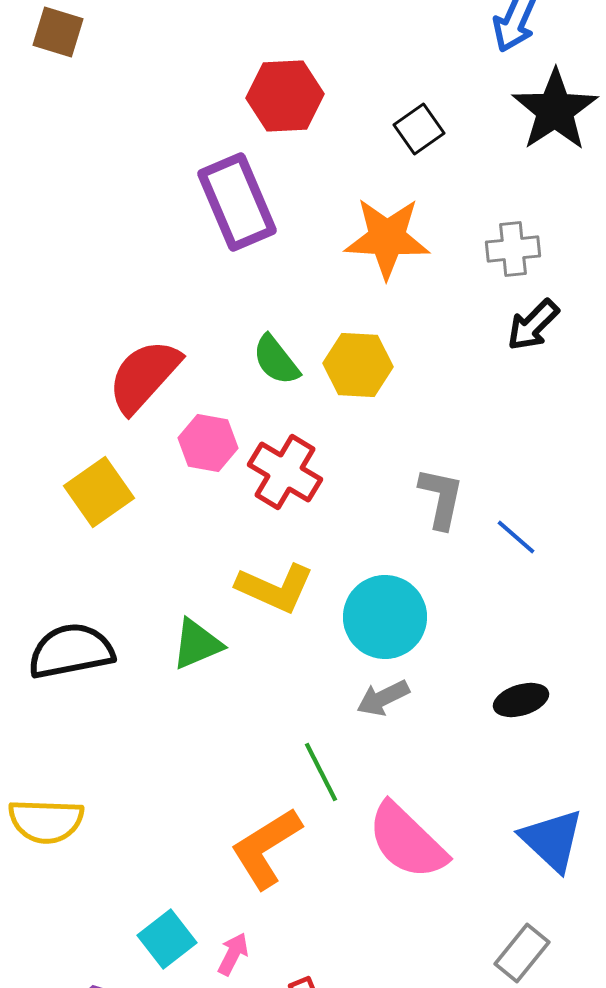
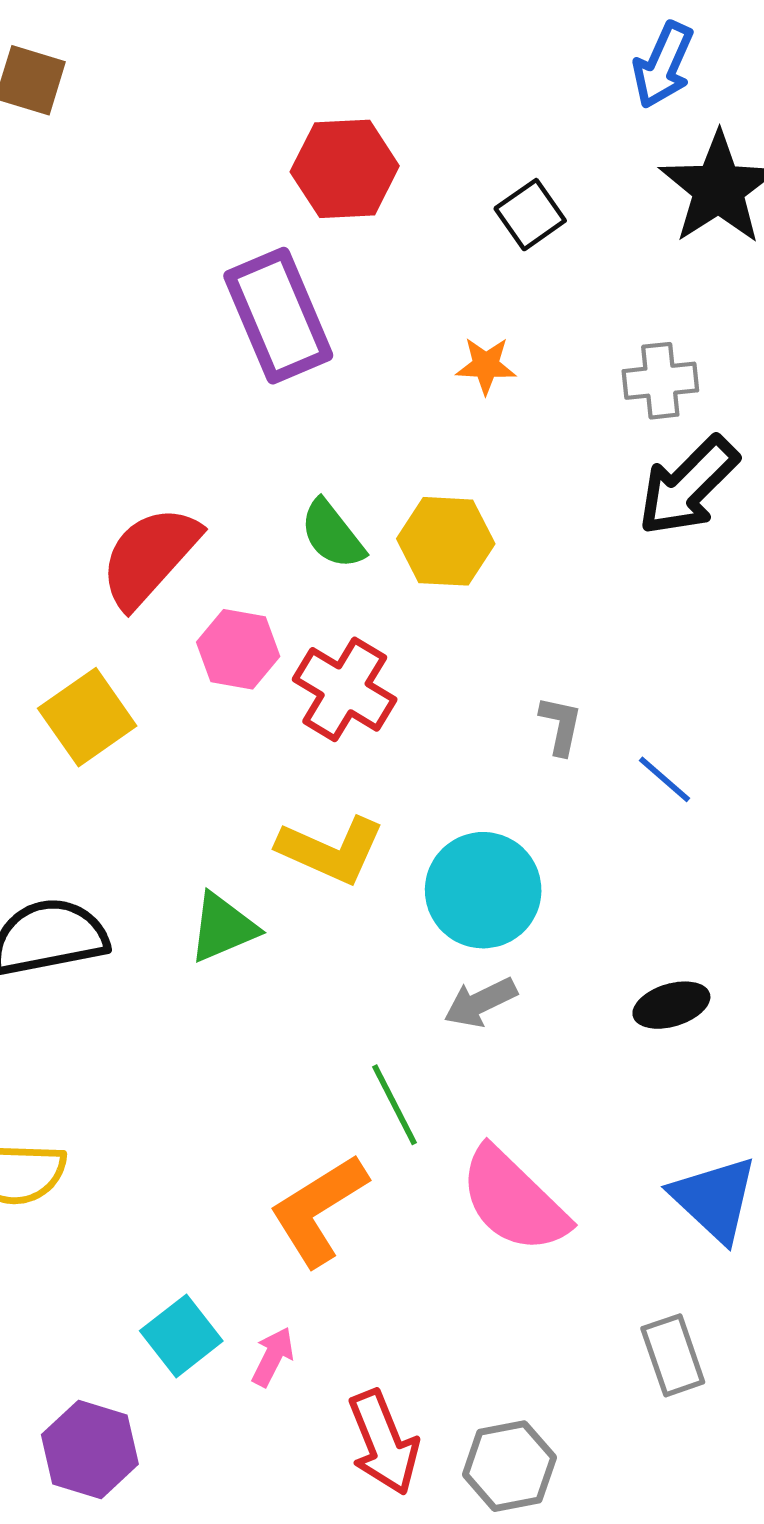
orange star: (387, 238) -> (486, 365), size x0.5
black arrow: (533, 325) -> (688, 486), size x1.4
gray L-shape: (441, 498) -> (561, 725), size x0.7
gray rectangle: (522, 953) -> (673, 1355), turned -58

